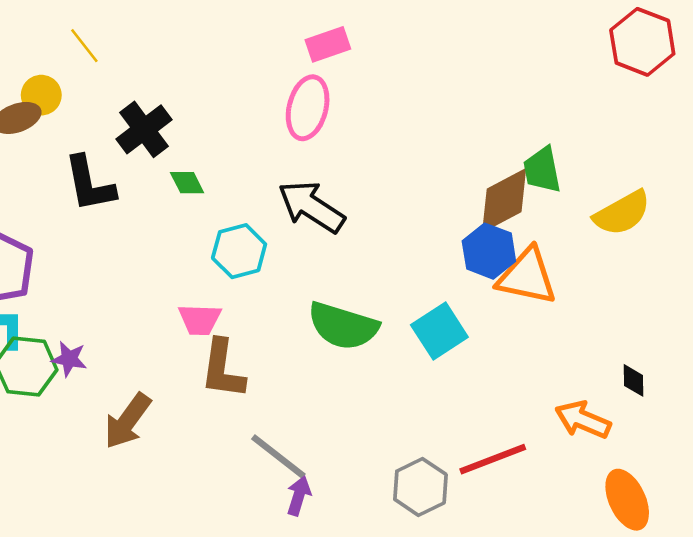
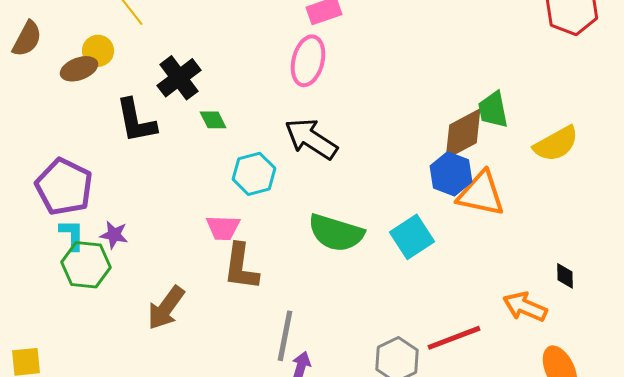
purple star: (69, 359) -> (114, 235), moved
gray line: (278, 457) -> (285, 336), turned 63

